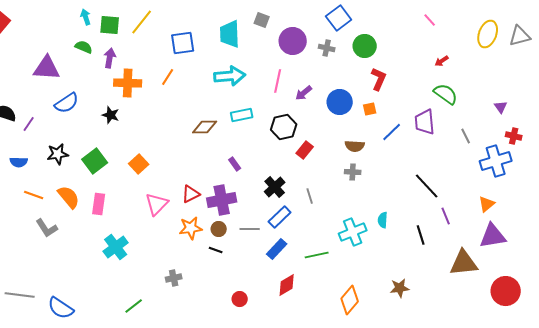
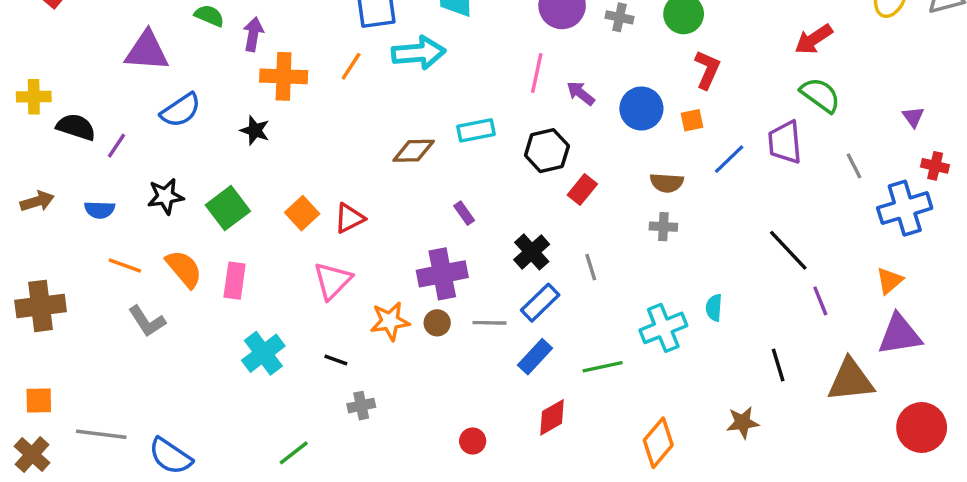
red arrow: (442, 61) -> (814, 39), size x1.6
cyan arrow: (230, 76) -> (419, 53), moved
purple arrow: (304, 93) -> (581, 93), turned 78
red triangle: (191, 194) -> (349, 218), moved
black line: (421, 235) -> (778, 365), moved
black line: (216, 250) -> (336, 360), moved

